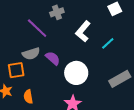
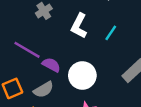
purple line: (37, 28) -> (27, 50), moved
gray semicircle: (31, 54) -> (44, 90), moved

